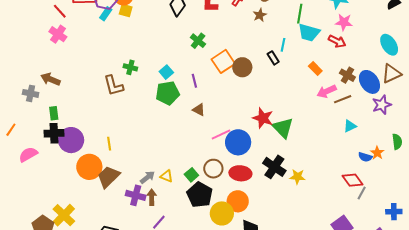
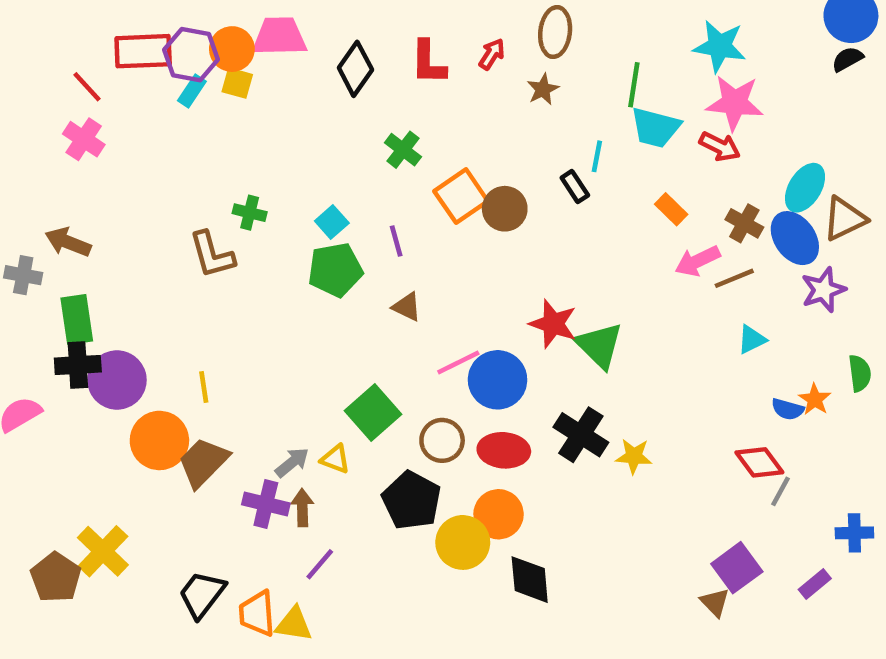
pink star: (344, 22) -> (735, 103), size x1.4
cyan ellipse: (389, 45) -> (805, 188), moved, turned 65
green rectangle: (54, 113) -> (77, 319), size x1.5
green square: (191, 175) -> (373, 412), moved, size x1.6

